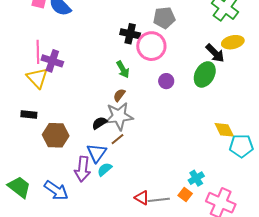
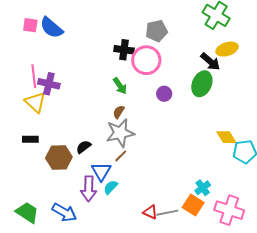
black semicircle: (99, 123) -> (84, 147), moved
orange square: (185, 194) -> (193, 205), size x1.5

